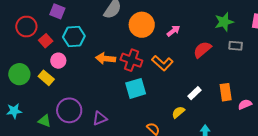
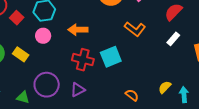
red cross: (131, 60) -> (83, 60), moved
pink circle: (58, 61) -> (43, 36), moved
white rectangle: (195, 93) -> (173, 39), moved
yellow semicircle: (178, 112) -> (165, 87), moved

